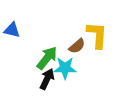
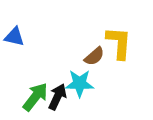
green arrow: (47, 58) -> (35, 97), moved

